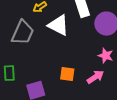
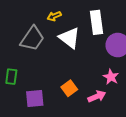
orange square: (67, 74) -> (69, 88), turned 35

